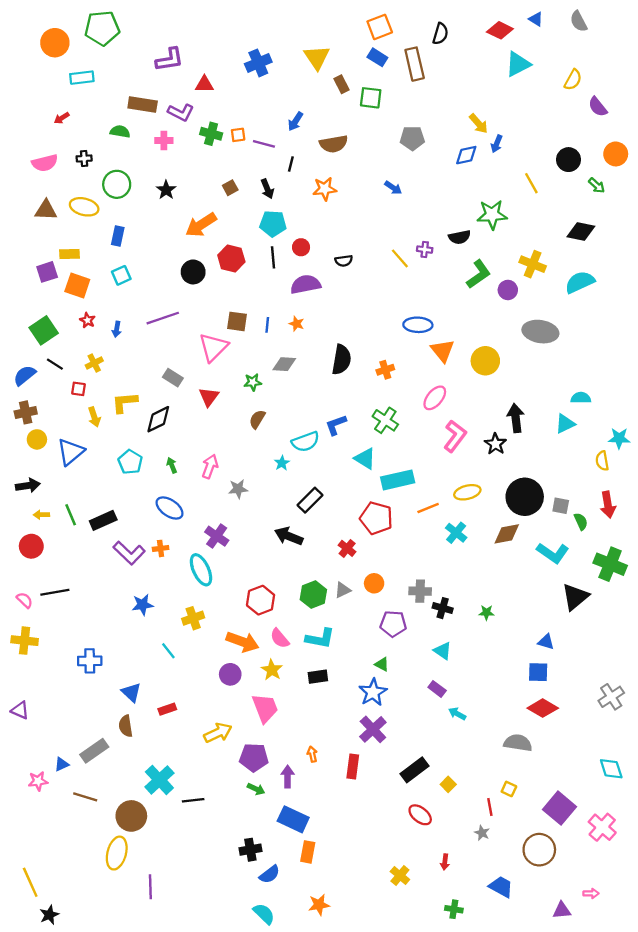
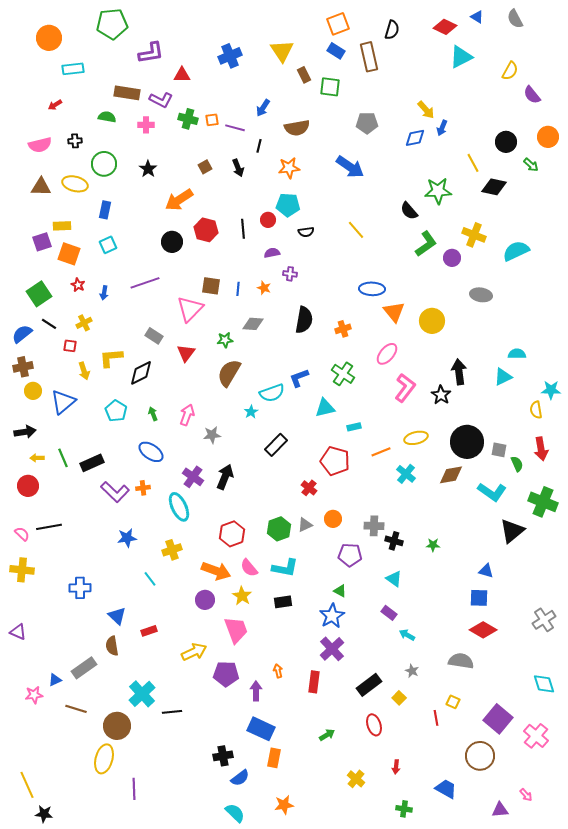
green pentagon: (102, 28) -> (112, 24), moved
blue arrow: (393, 188) -> (350, 167), size x1.8
cyan pentagon: (273, 224) -> (288, 205), moved
black diamond: (581, 232) -> (494, 187), moved
black semicircle: (459, 237) -> (409, 211), turned 60
purple cross: (425, 250) -> (290, 274), moved
purple semicircle: (306, 284) -> (272, 253), size x0.6
gray ellipse: (540, 332) -> (481, 295), size x0.7
brown semicircle: (257, 419) -> (229, 373), size x1.6
cyan triangle: (365, 459) -> (325, 408), turned -45
cyan rectangle: (398, 480) -> (354, 427), size x0.5
black arrow: (289, 536) -> (225, 477), moved, turned 90
green arrow: (256, 789) -> (327, 735), moved, turned -56
red ellipse: (420, 815) -> (374, 725), turned 35
gray star: (482, 833) -> (412, 671), moved
pink arrow: (591, 893) -> (526, 795), turned 48
black star: (49, 915) -> (44, 814), turned 30

